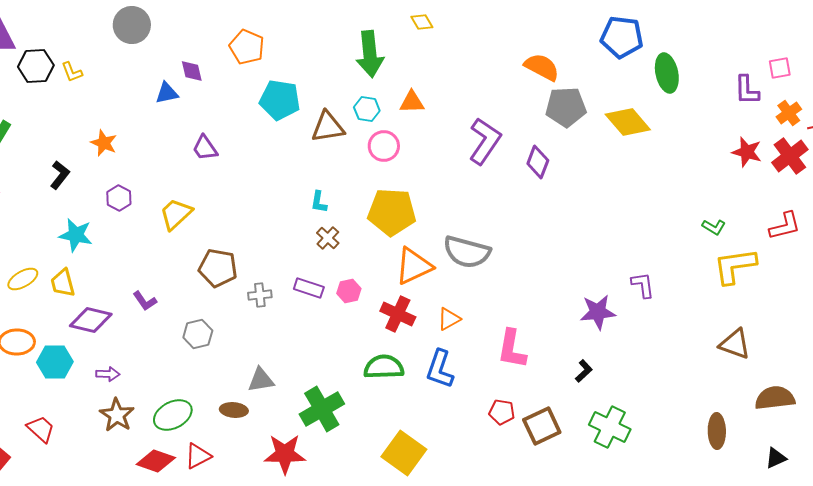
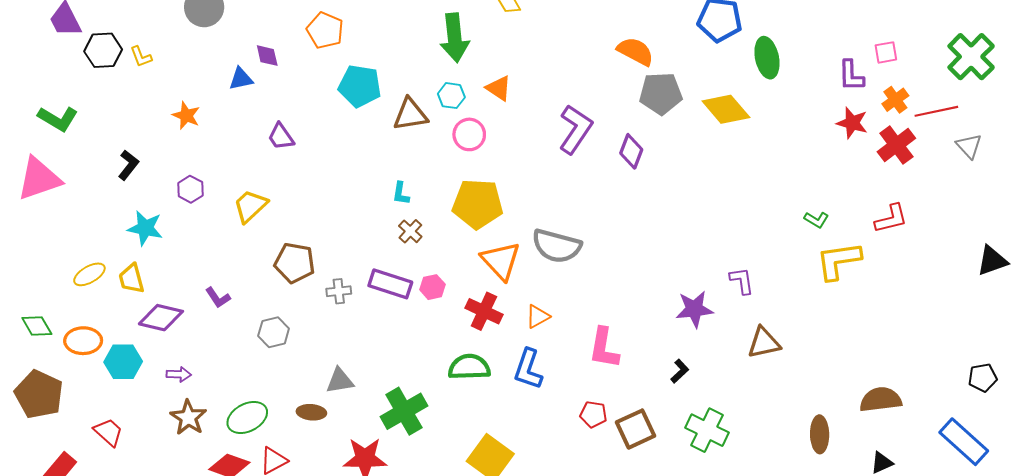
orange triangle: (412, 102) -> (499, 88), turned 36
orange star: (104, 143) -> (186, 116), moved
red star: (747, 152) -> (852, 123), moved
orange triangle: (414, 266) -> (501, 261), turned -48
purple rectangle: (309, 288) -> (390, 284), size x1.4
brown triangle: (735, 344) -> (764, 343), moved, turned -32

